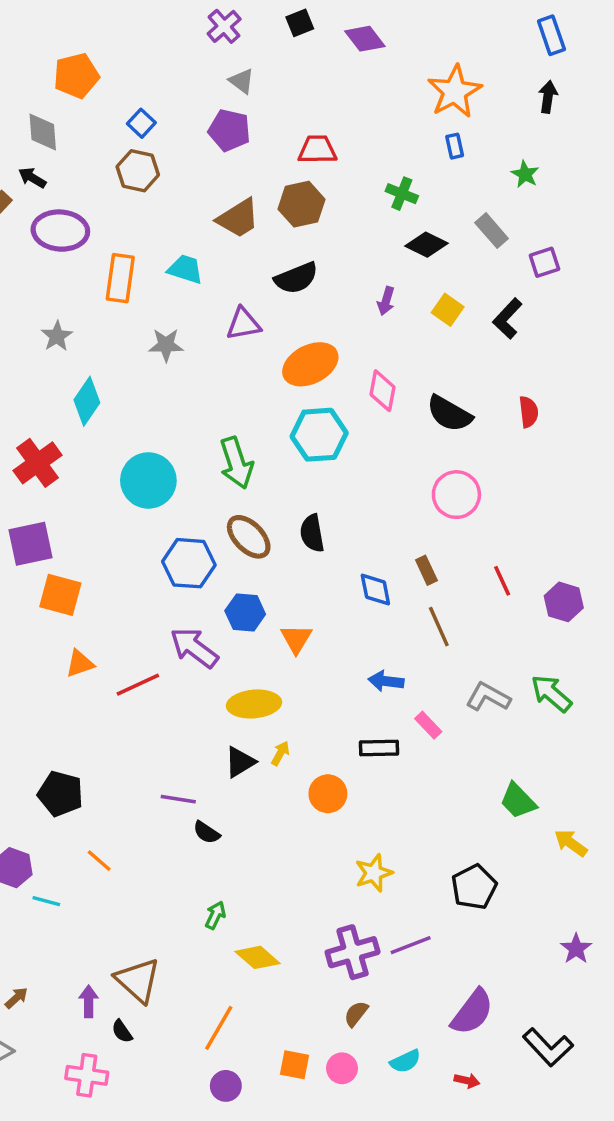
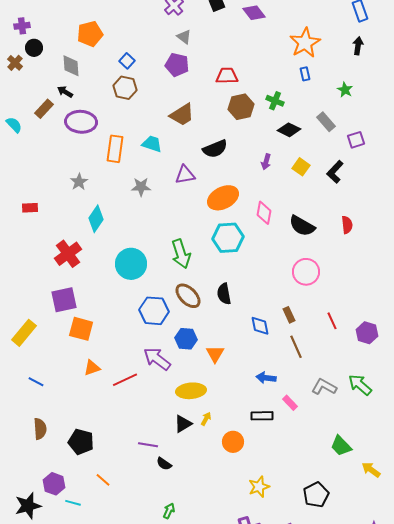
brown hexagon: (302, 204) -> (241, 107), moved

